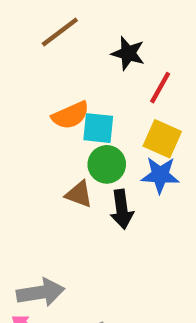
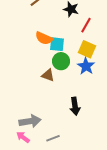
orange semicircle: (70, 115) -> (44, 38), turned 48
blue star: (160, 175) -> (86, 66), turned 30
black arrow: (122, 209) -> (75, 106), moved

